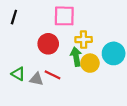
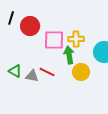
pink square: (64, 16) -> (54, 40), moved
red circle: (48, 44) -> (30, 26), moved
yellow circle: (90, 63) -> (81, 72), moved

